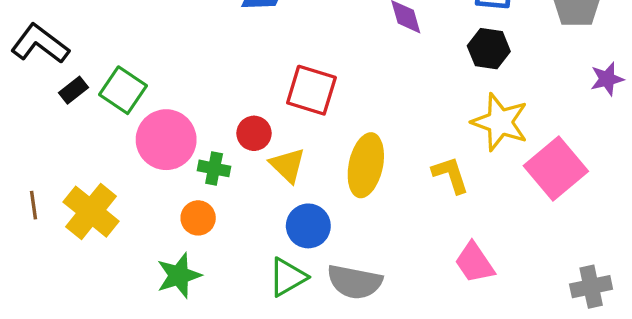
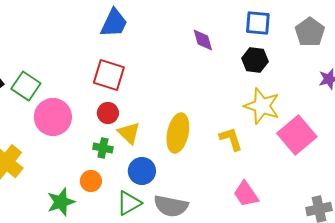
red square: (311, 90) -> (109, 75), moved
green cross: (214, 168) -> (103, 148), moved
orange circle: (198, 218) -> (91, 181), moved

